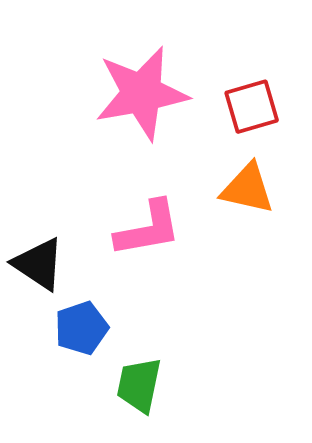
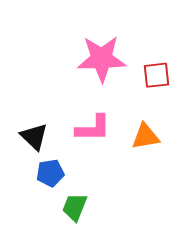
orange triangle: (247, 189) -> (146, 137), moved, turned -32

